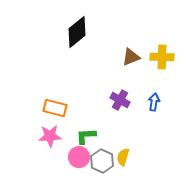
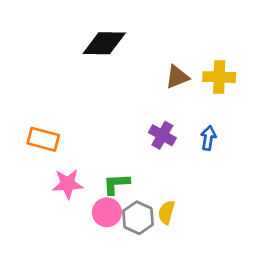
black diamond: (77, 32) -> (104, 43), turned 40
orange rectangle: (55, 108) -> (43, 139), moved

